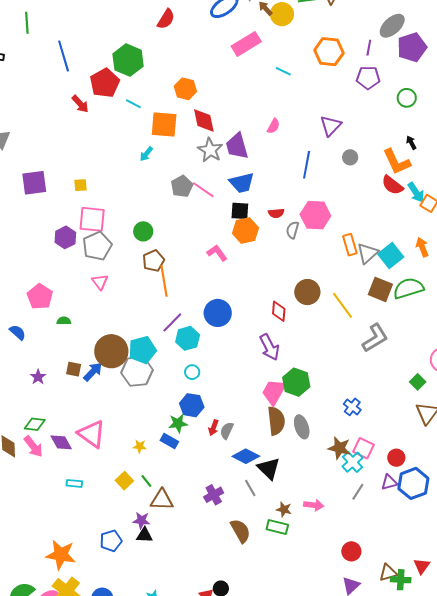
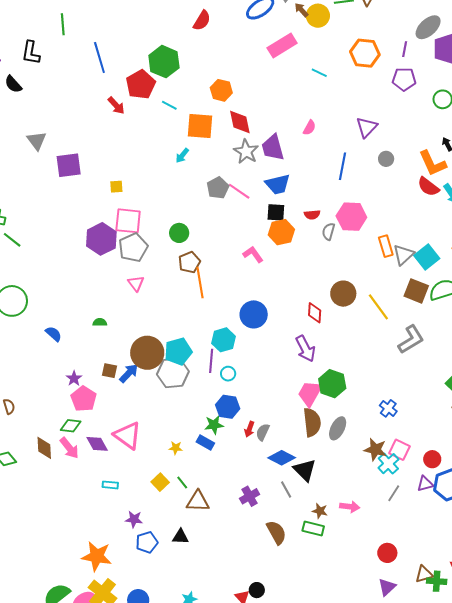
purple square: (34, 183) -> (69, 165), moved
purple hexagon: (65, 237) -> (101, 239), size x1.4
pink pentagon: (40, 297) -> (84, 399), moved
purple line: (172, 322) -> (211, 361), moved, turned -40
gray ellipse: (302, 427) -> (338, 428), turned 45
purple star: (141, 520) -> (134, 519), moved

